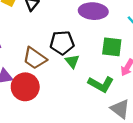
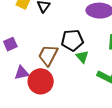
brown trapezoid: (35, 58) -> (48, 55), turned 85

